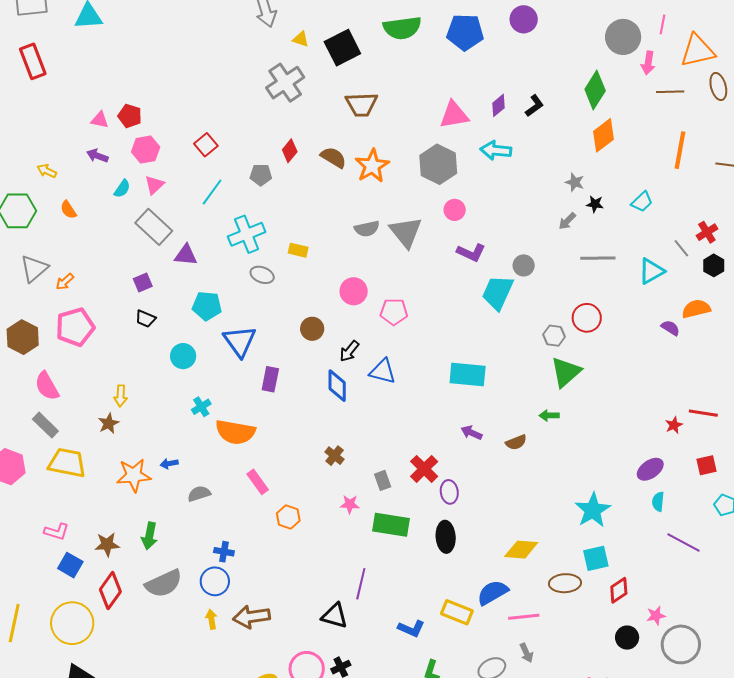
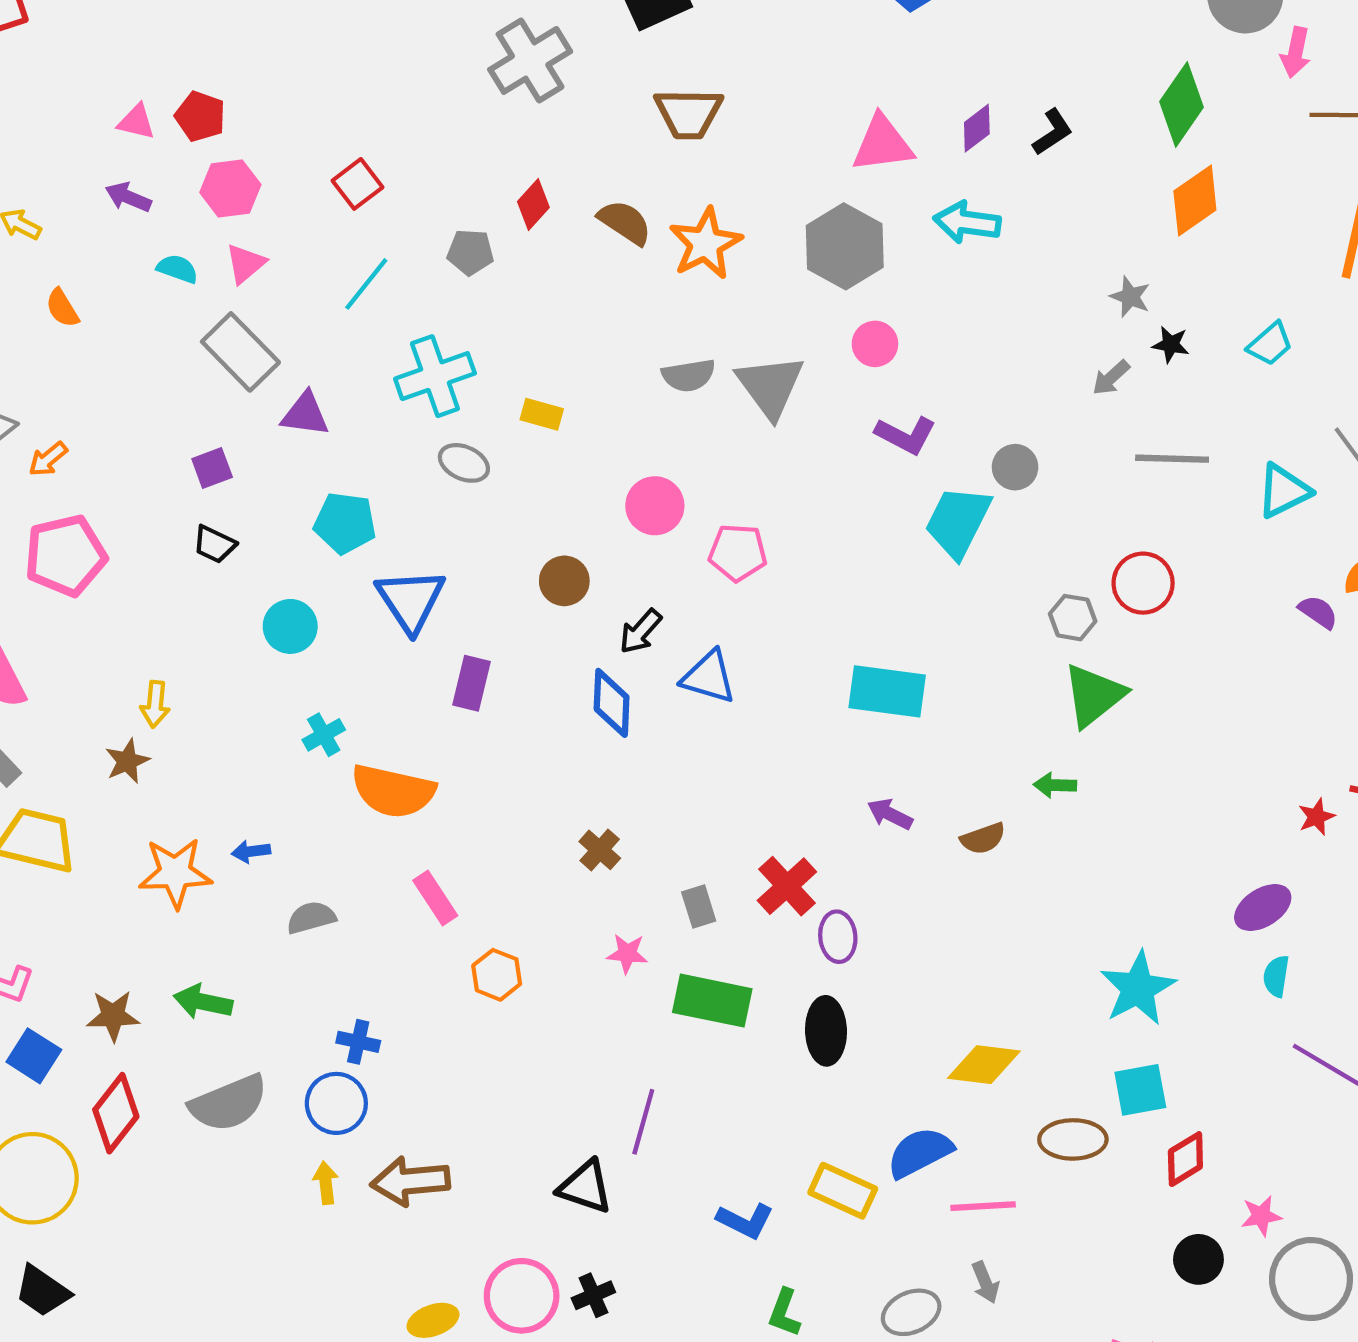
cyan semicircle: (122, 189) -> (177, 269), turned -108
green arrow: (149, 536) -> (203, 1002), turned 88

